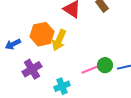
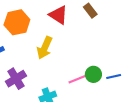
orange hexagon: (42, 34) -> (17, 22), moved

